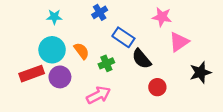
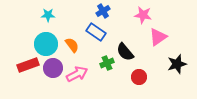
blue cross: (100, 12) -> (103, 11), moved
blue rectangle: (123, 37) -> (96, 32), moved
green cross: (106, 63) -> (107, 63), moved
pink arrow: (98, 95) -> (77, 74), moved

